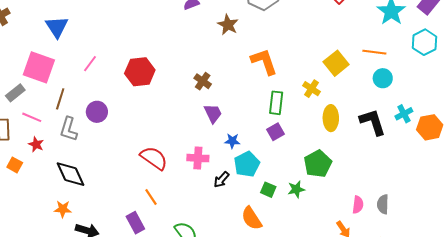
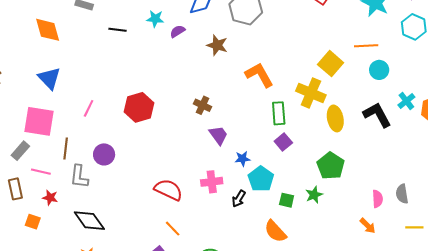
yellow cross: (311, 89) -> (311, 93), size x1.6

